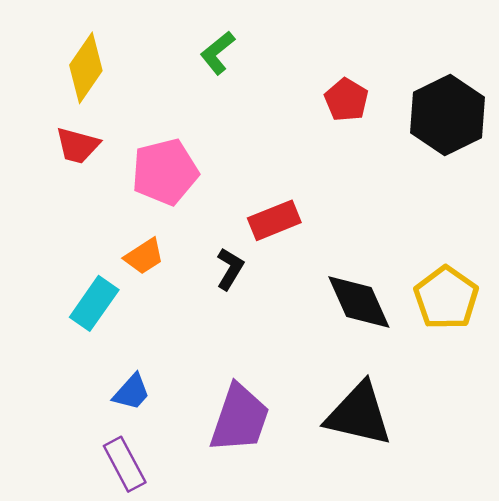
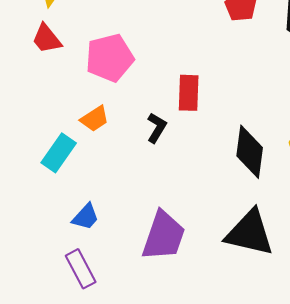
red trapezoid: (78, 145) -> (47, 39), turned 36
red rectangle: (274, 220) -> (189, 93), turned -66
black diamond: (359, 302) -> (250, 152), turned 32

